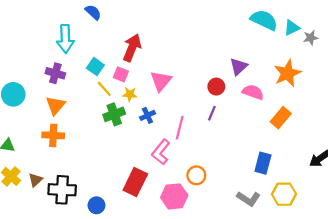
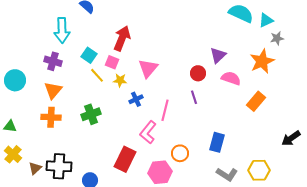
gray star: (311, 38) -> (277, 38), moved
purple line: (212, 113) -> (194, 97), turned -40
green cross: (114, 114) -> (91, 114), moved
blue rectangle: (263, 163) -> (217, 142), moved
brown triangle: (35, 180) -> (35, 168), moved

